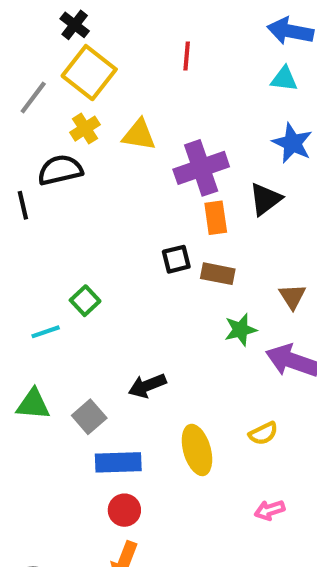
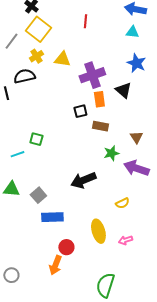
black triangle: (265, 199) -> (123, 90), turned -42
black square: (176, 259) -> (80, 111), moved
green square: (85, 301) -> (36, 139), turned -32
black arrow: (147, 386) -> (83, 180), moved, size x1.4
yellow ellipse: (197, 450) -> (98, 231), moved
red circle: (124, 510) -> (66, 247), moved

